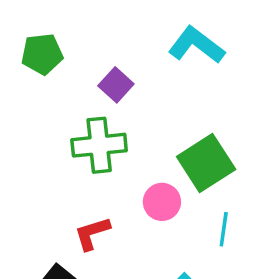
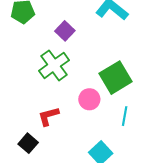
green cross: (99, 145) -> (54, 65), turned -32

